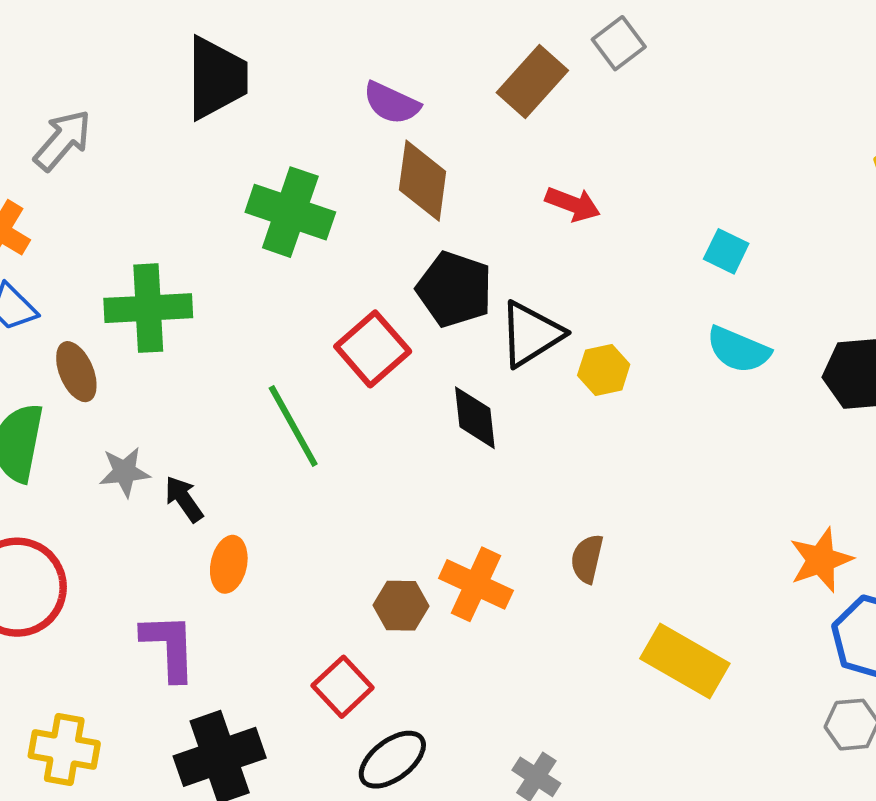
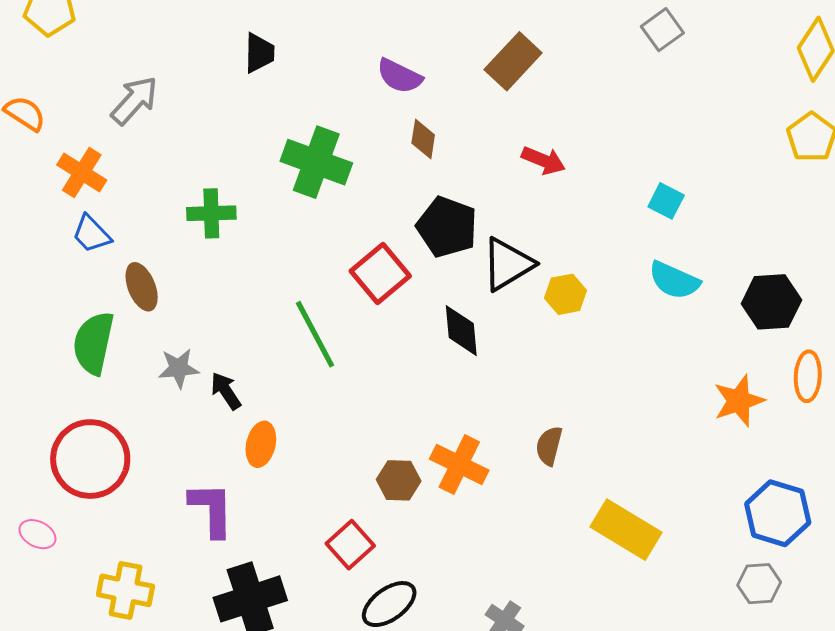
gray square: (619, 43) -> (662, 30), moved
black trapezoid: (217, 78) -> (259, 53), size x0.6
brown diamond: (423, 181) -> (423, 139), size x0.6
green cross: (148, 308) -> (211, 213), moved, size x0.7
orange star: (821, 560) -> (739, 401), moved

